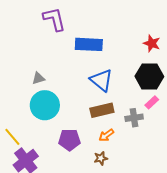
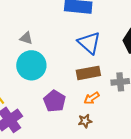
gray triangle: (38, 78) -> (26, 38), turned 32
purple pentagon: (69, 140) -> (54, 101), turned 30

